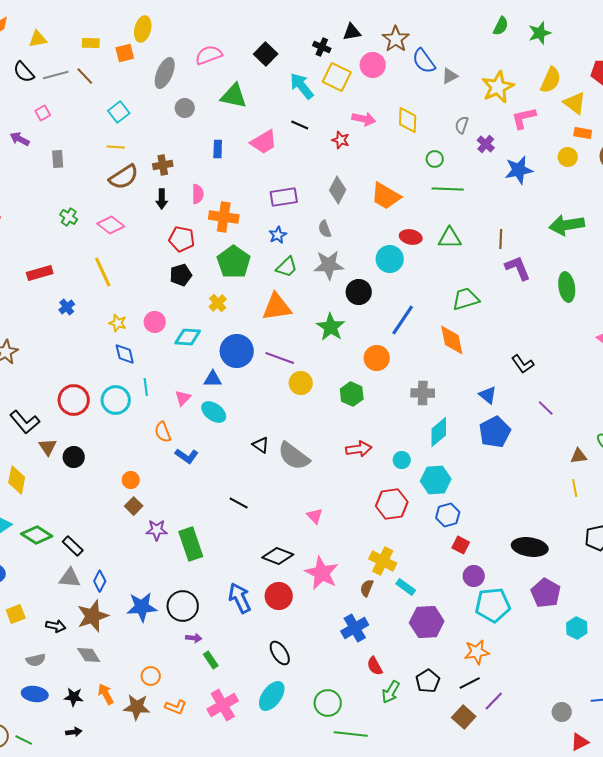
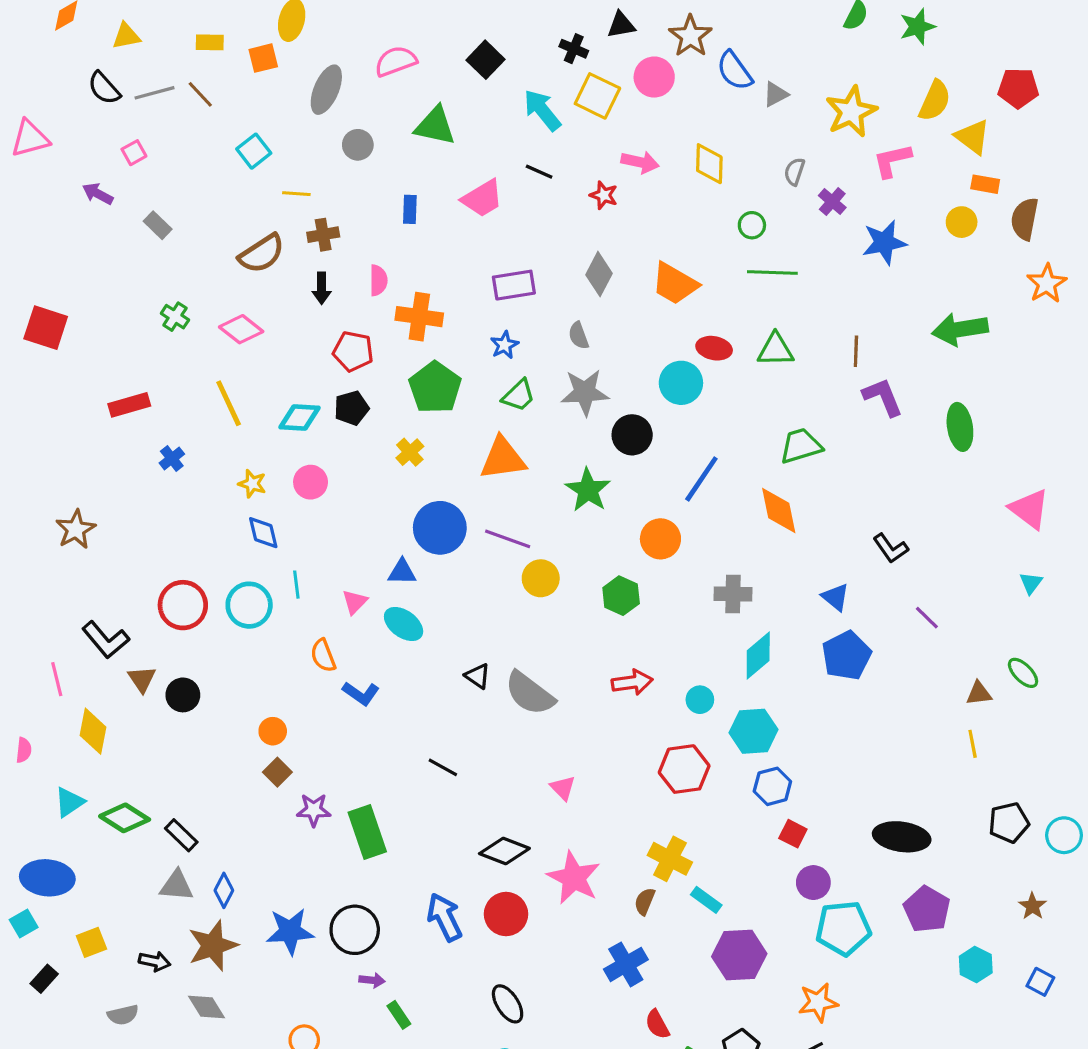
yellow line: (116, 147) -> (296, 194), moved
gray rectangle: (58, 159) -> (158, 225), turned -42
cyan diamond: (188, 337) -> (300, 418), moved

